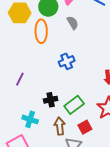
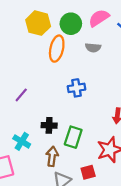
gray semicircle: (73, 23) -> (93, 48), turned 112
green rectangle: (74, 105) -> (73, 137), turned -48
red square: (85, 127) -> (88, 172), moved

